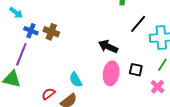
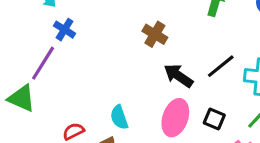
black line: (138, 24) -> (221, 66), moved
brown cross: (51, 32) -> (155, 34), moved

